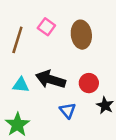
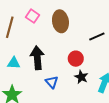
black arrow: (51, 79) -> (37, 58), turned 70
red circle: (89, 83) -> (76, 59), moved

